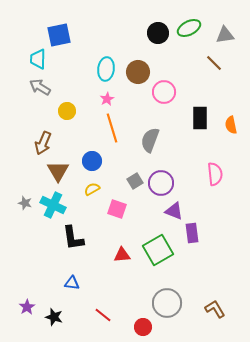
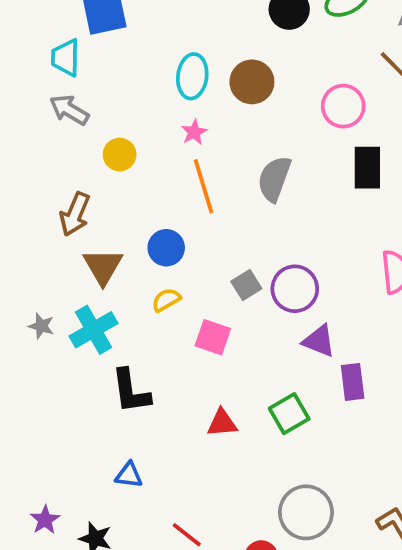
pink circle: (164, 92) -> (343, 106), moved
gray semicircle: (150, 140) -> (274, 179), moved
cyan cross: (53, 205) -> (94, 330), turned 35
green square: (158, 250) -> (289, 414), size x0.7

